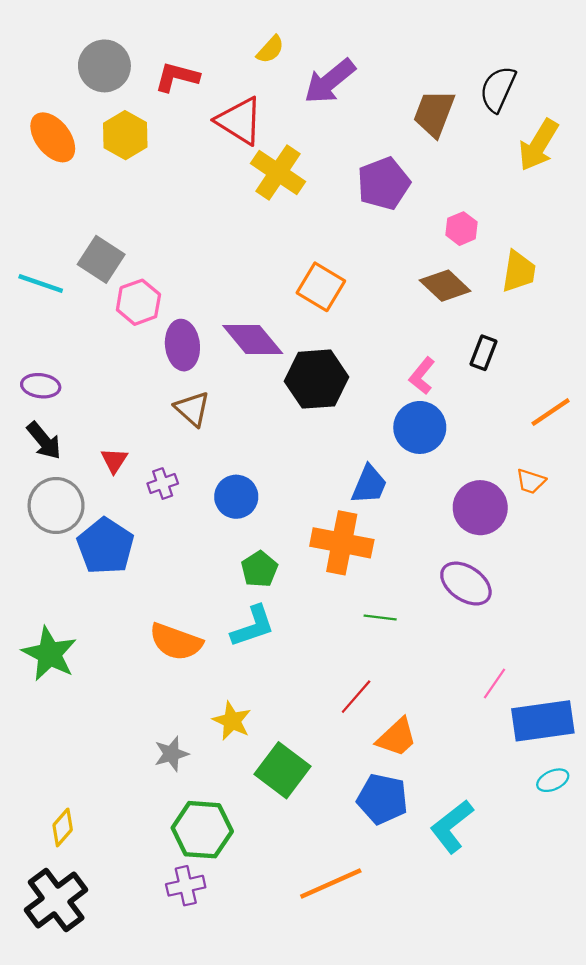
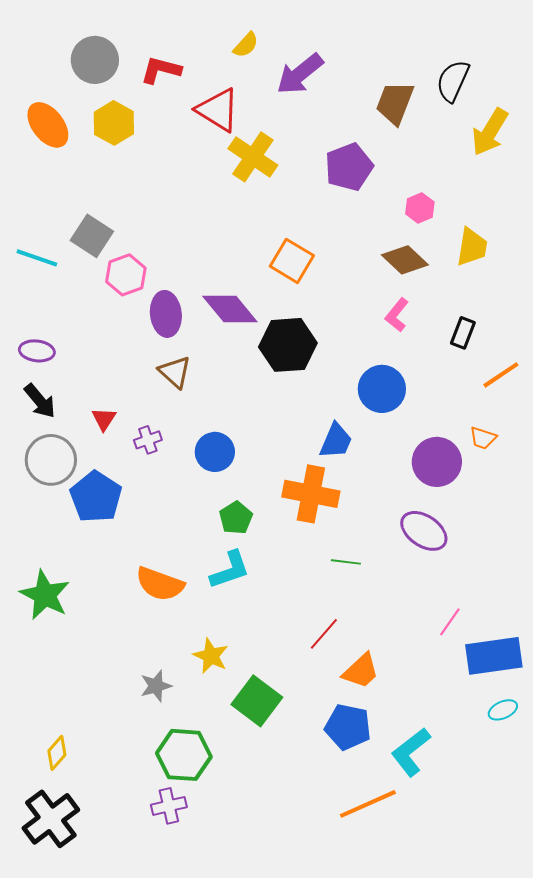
black rectangle: (484, 353) -> (463, 333), moved
pink L-shape: (422, 376) -> (397, 315), moved
orange line: (331, 884) -> (368, 804), moved

